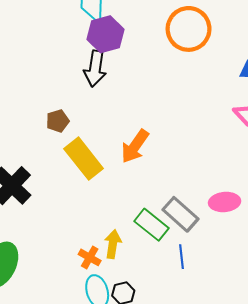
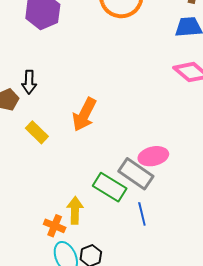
black arrow: (95, 69) -> (29, 82), moved, size x0.7
yellow rectangle: (84, 159) -> (37, 132), size x0.6
pink ellipse: (225, 202) -> (153, 156), moved

